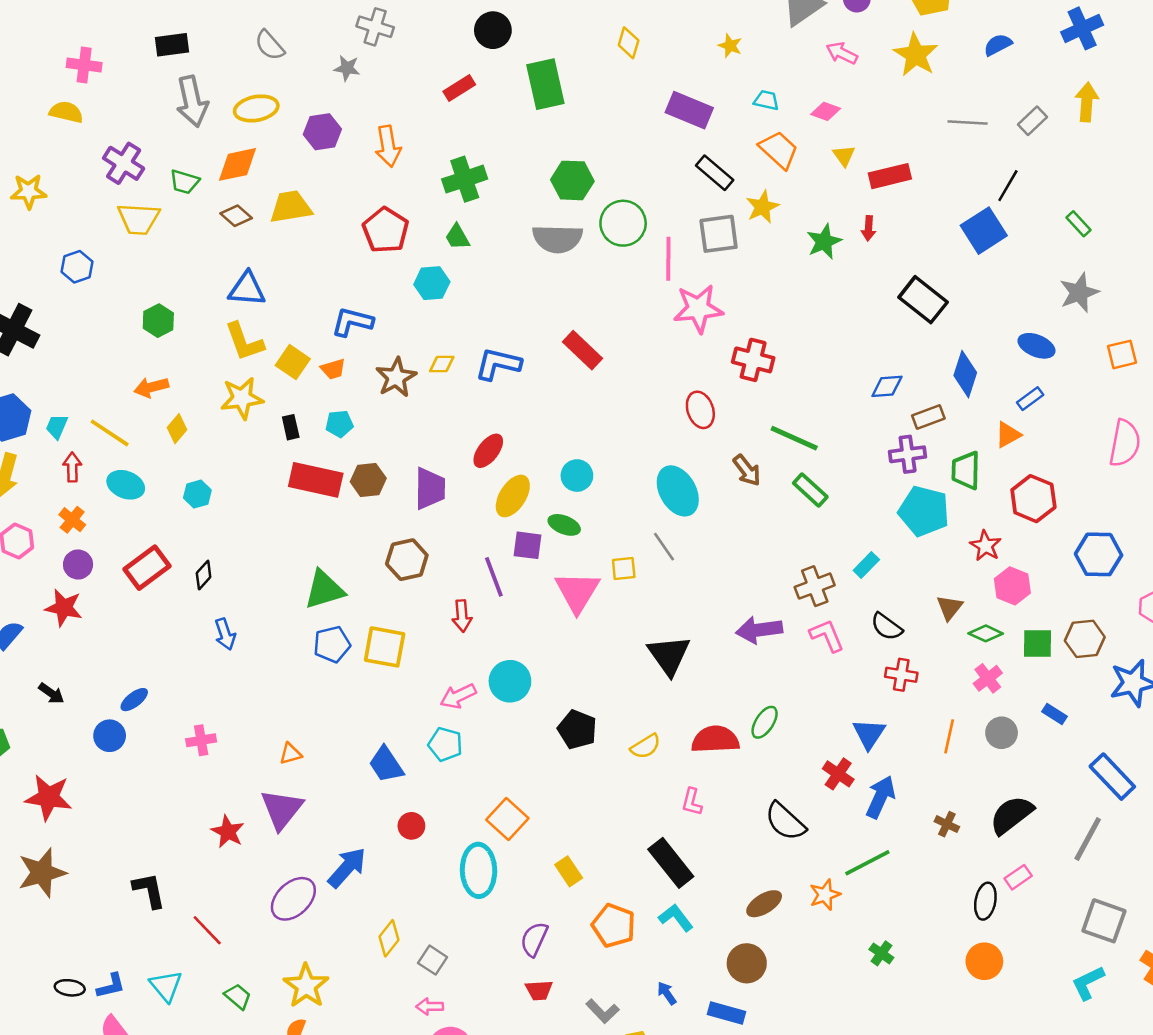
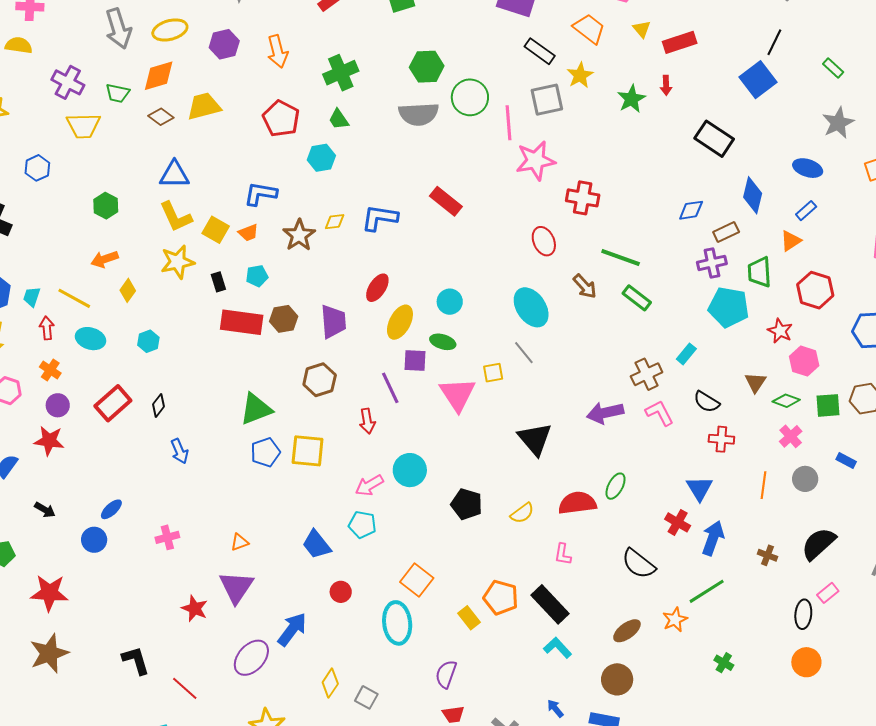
orange pentagon: (614, 926) -> (501, 598), moved

